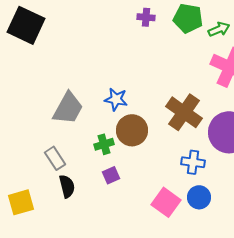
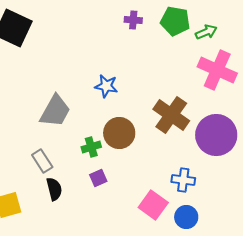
blue star: (116, 99) -> (106, 86), moved
blue cross: (193, 162) -> (183, 180), moved
blue circle: (199, 197) -> (186, 217), moved

